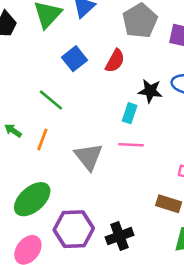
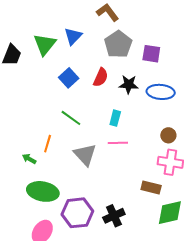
black star: (150, 91) -> (129, 84), moved
green line: (51, 100) -> (71, 118), moved
green arrow: (13, 131) -> (29, 159), moved
green ellipse: (32, 199) -> (43, 191), turned 56

